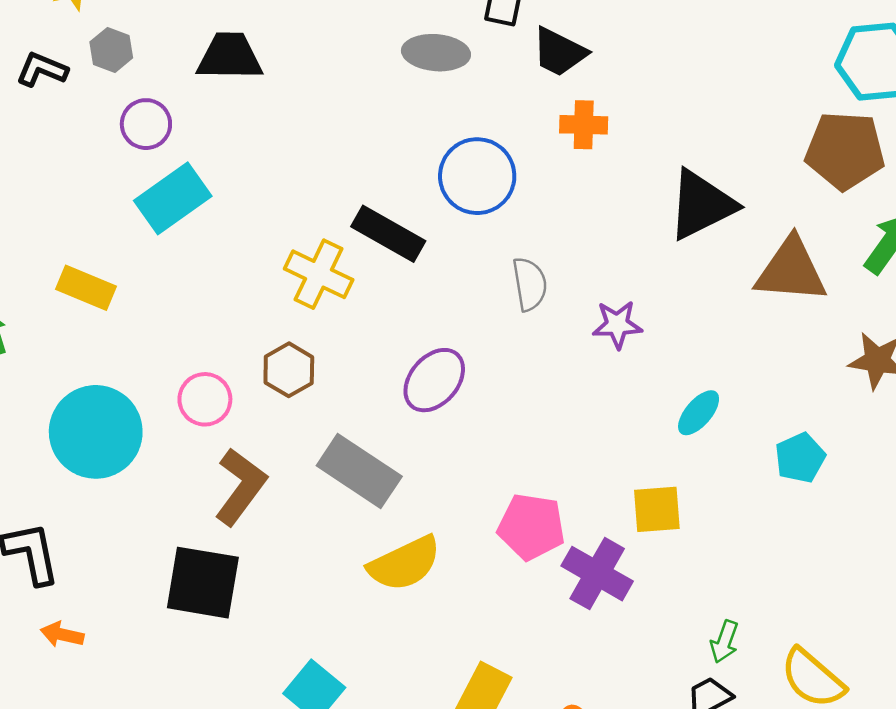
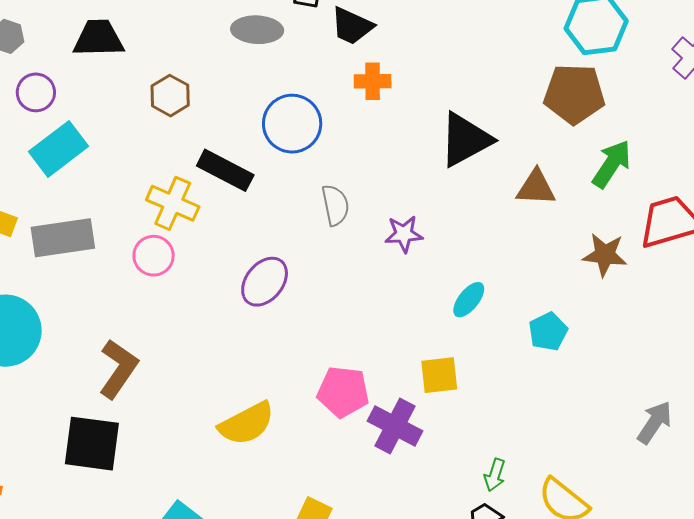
brown triangle: (791, 270) -> (536, 188), size x0.7
brown hexagon: (289, 370) -> (170, 96), moved
pink circle: (205, 399) -> (154, 256), moved
gray rectangle: (359, 471) -> (63, 238), moved, turned -40

